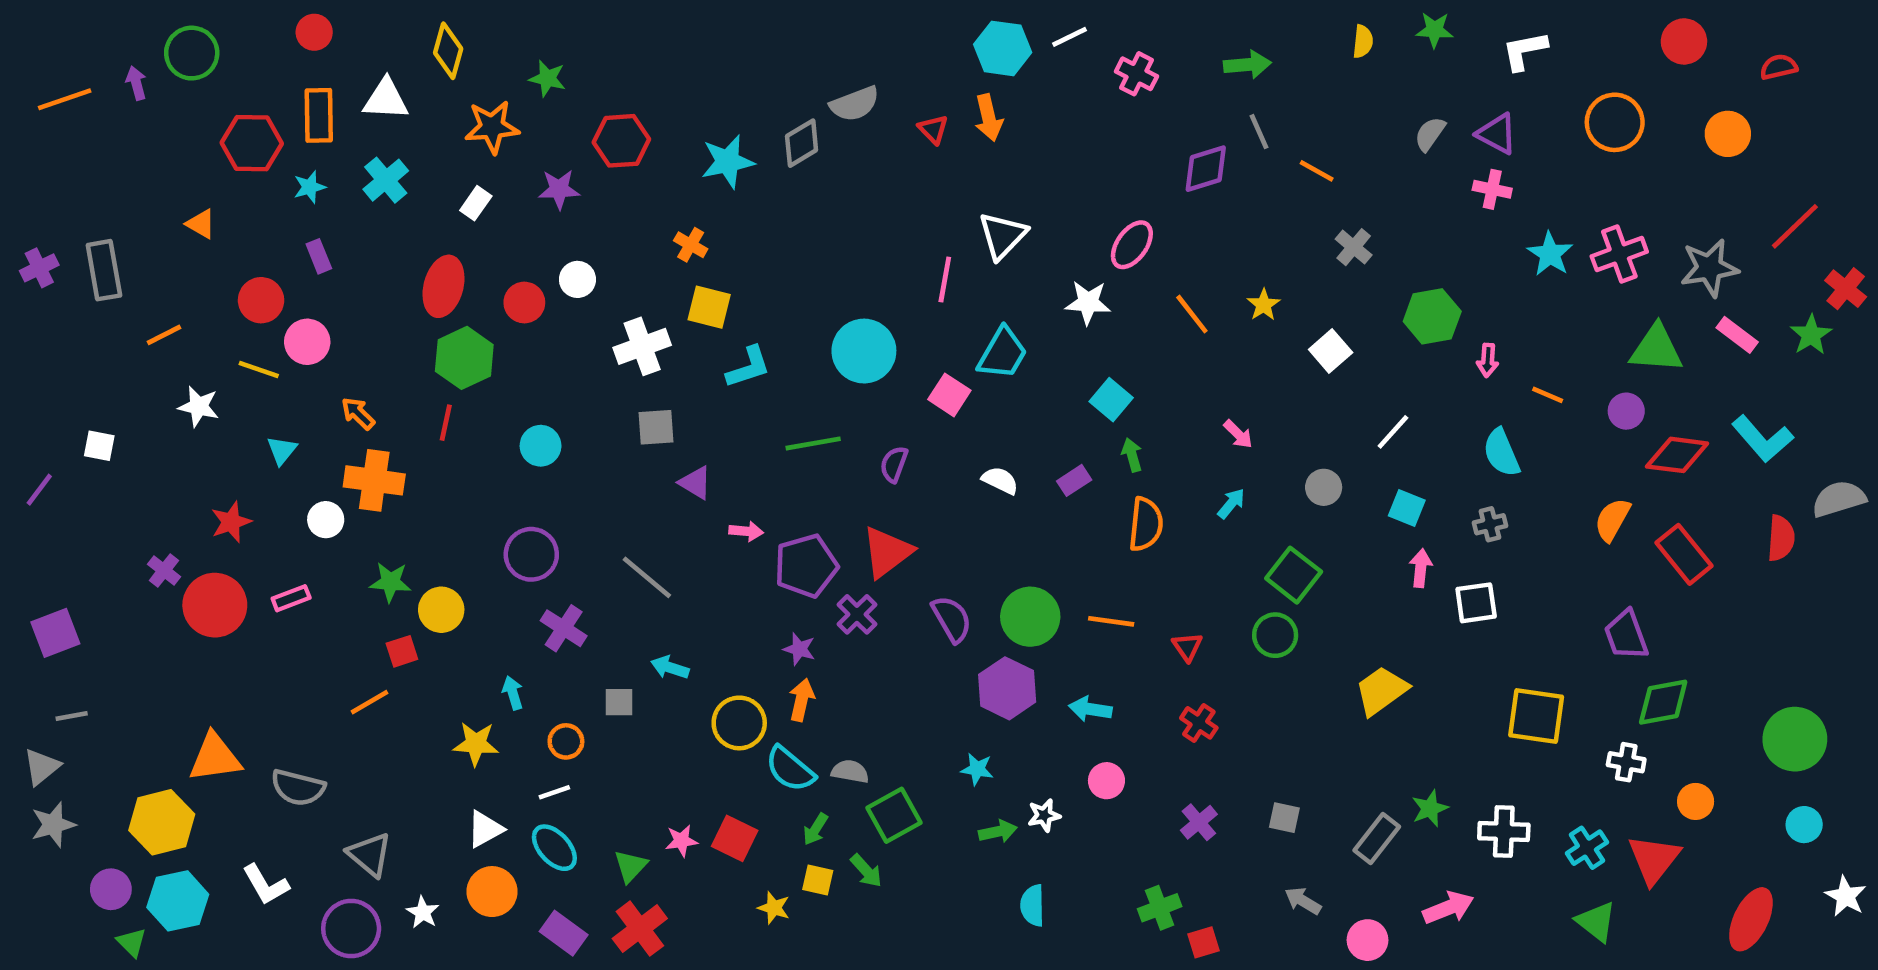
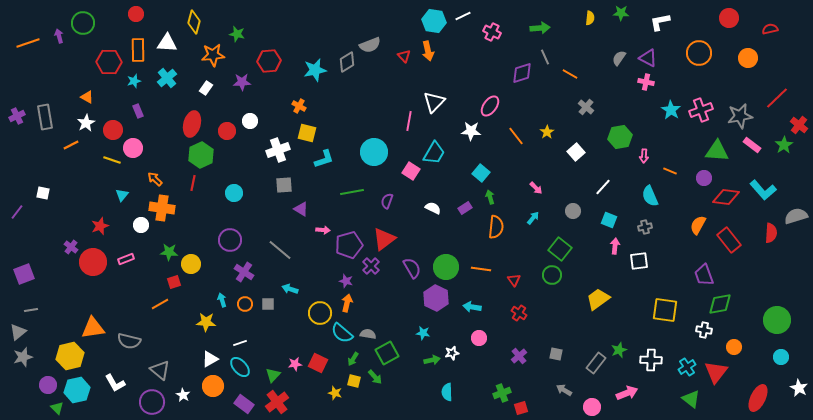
white star: (199, 406) -> (86, 123), moved, turned 30
orange circle: (566, 741) -> (245, 304), moved

